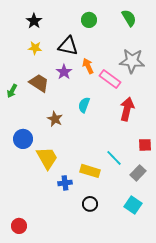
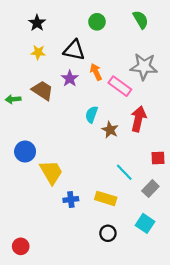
green arrow: (12, 91) -> (13, 99), turned 56
brown star: (55, 119) -> (110, 130), moved
yellow rectangle: (90, 171) -> (106, 198), moved
black circle: (90, 204) -> (108, 233), moved

